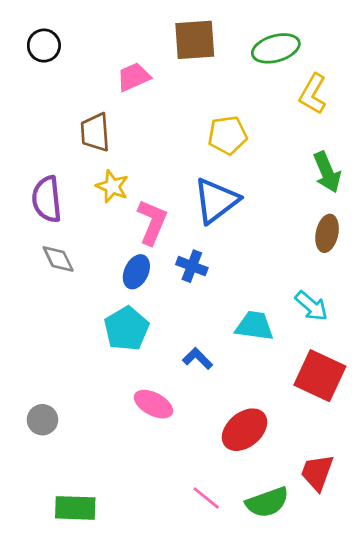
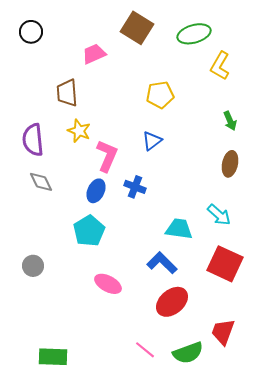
brown square: (195, 40) -> (137, 28), turned 36
green arrow: (327, 172) -> (230, 121), size x0.7
blue triangle: (216, 201) -> (152, 141), size x0.6
blue L-shape: (198, 359) -> (162, 263), moved, size x1.4
gray circle: (42, 420) -> (33, 266), moved

